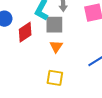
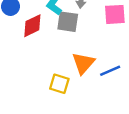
orange triangle: (56, 47) -> (83, 63), moved, size x1.5

